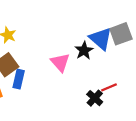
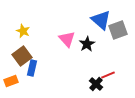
blue triangle: (101, 39) -> (101, 20), moved
pink triangle: (60, 62) -> (67, 39), moved

